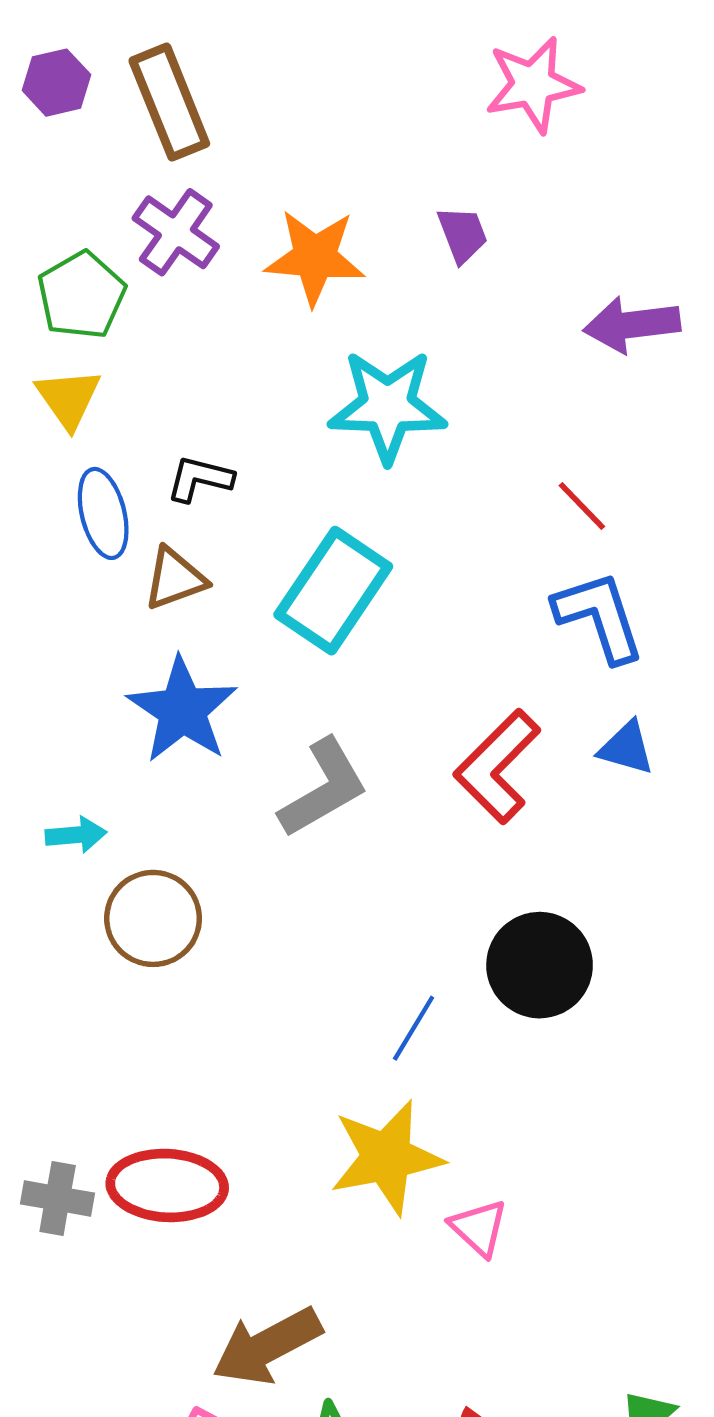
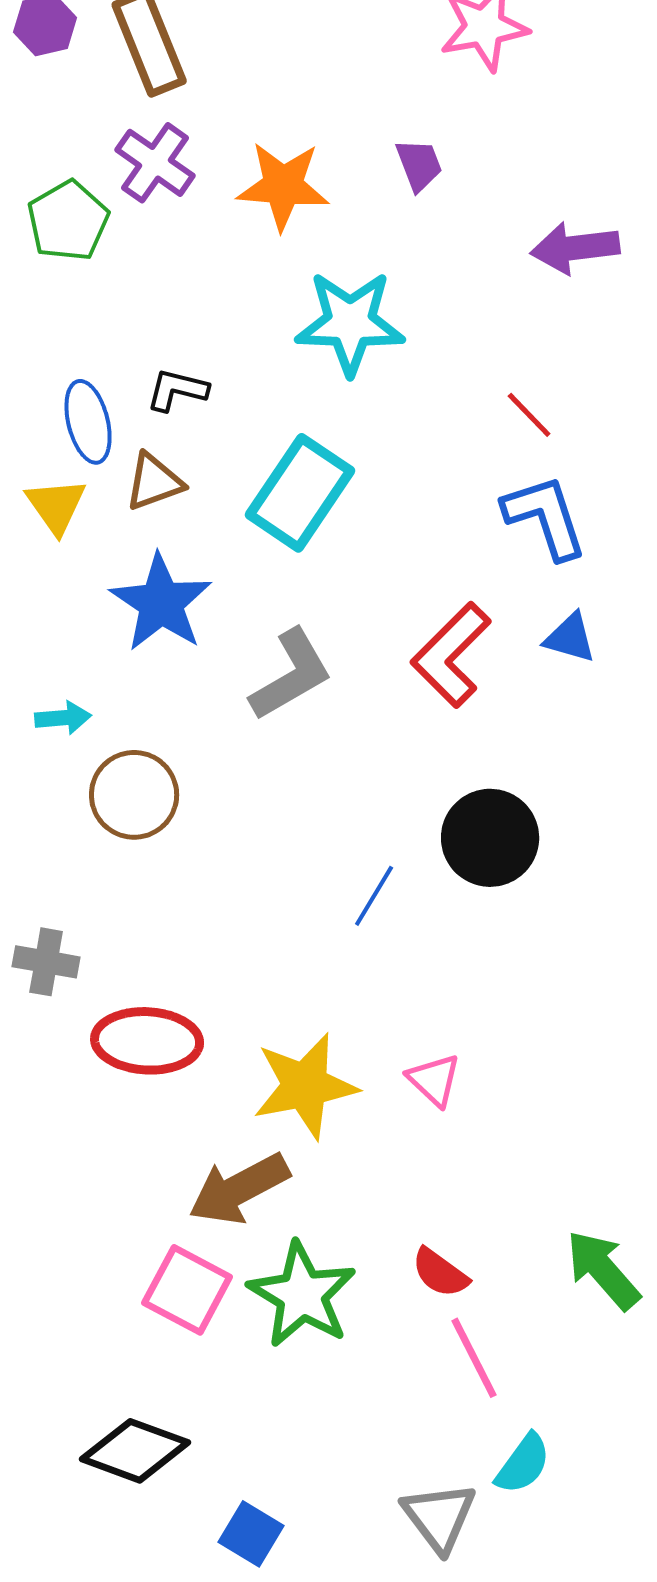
yellow triangle: (68, 398) -> (56, 506), moved
yellow star: (386, 1157) -> (305, 1086), moved
gray cross: (58, 1199) -> (46, 962), moved

